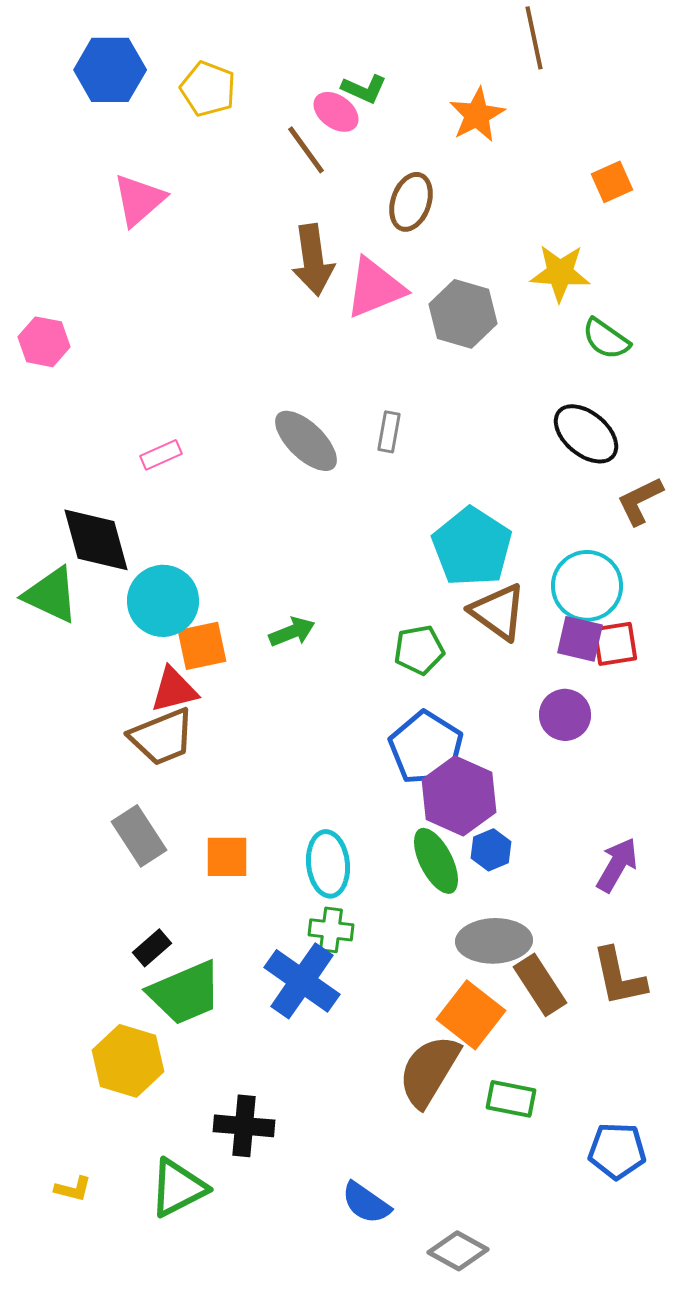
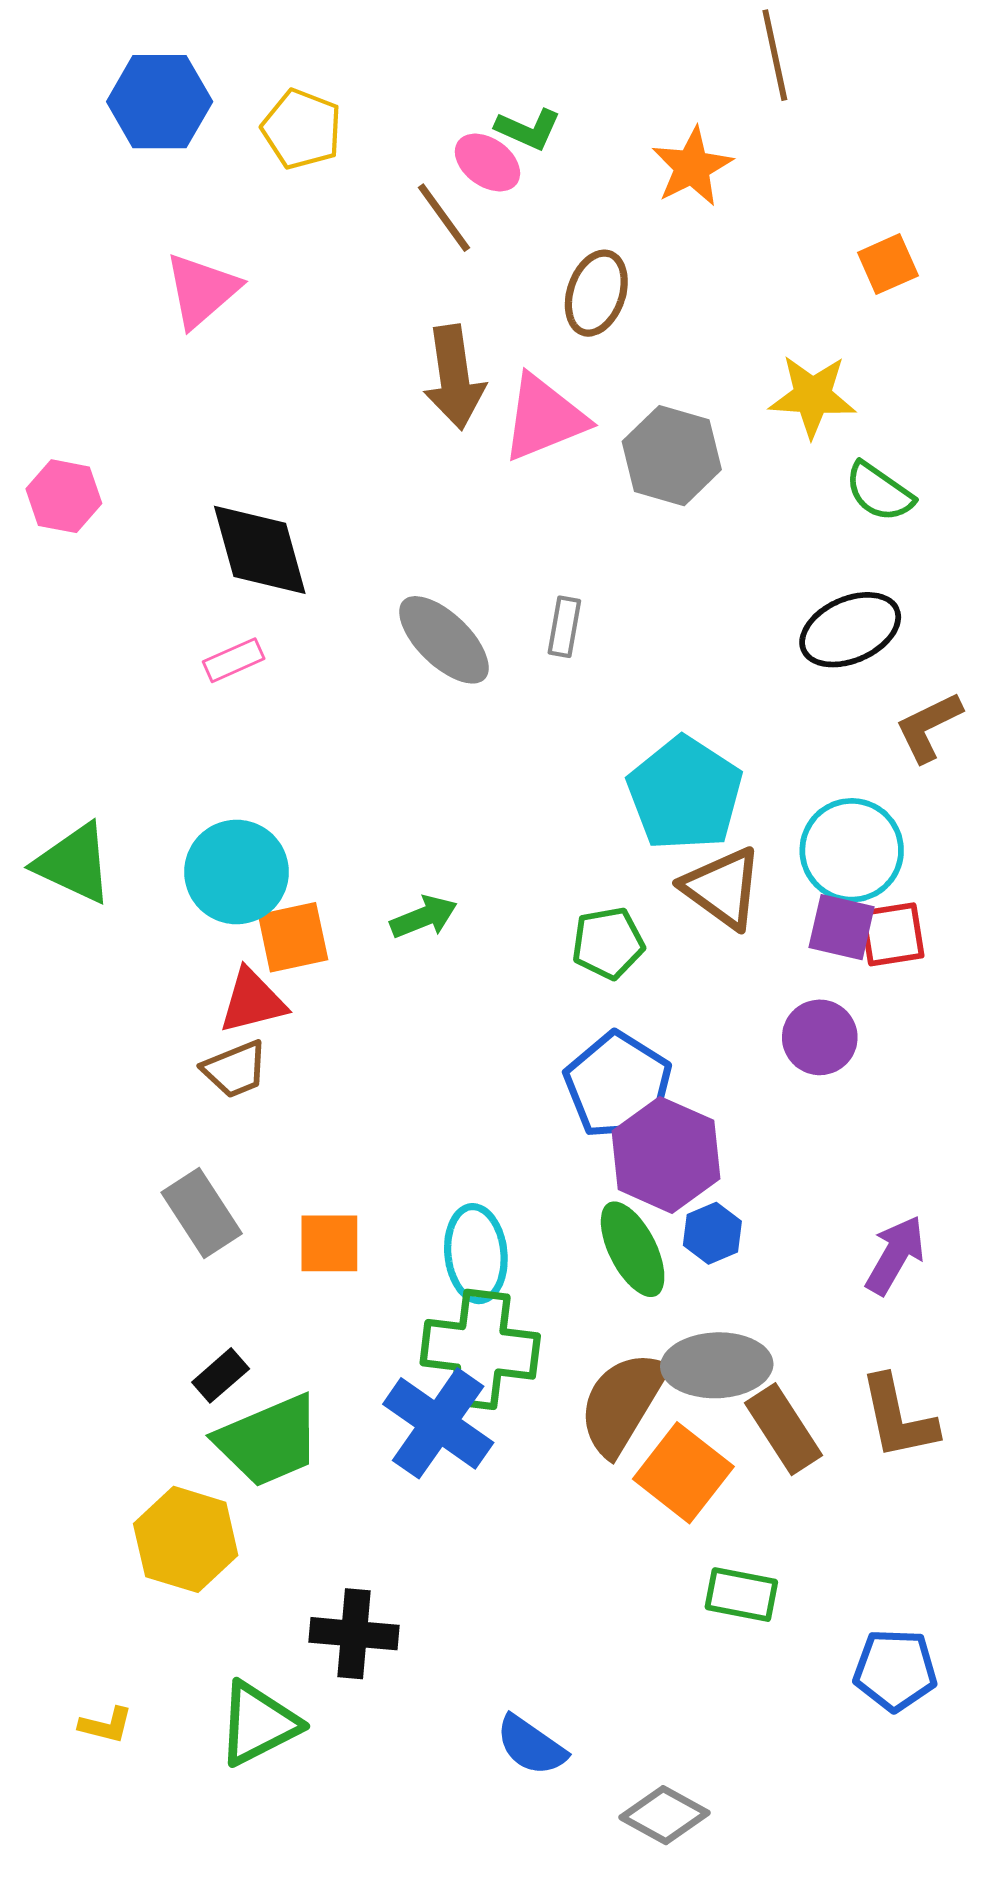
black ellipse: (586, 434) -> (850, 630), turned -64
black diamond: (96, 540) -> (260, 550), moved
brown trapezoid: (162, 737) -> (235, 1069), size x0.7
green cross: (331, 930) -> (480, 1349), size x1.8
brown semicircle: (429, 1071) -> (622, 1403), moved

